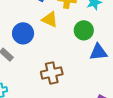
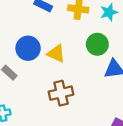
yellow triangle: (50, 19) -> (56, 54), moved

